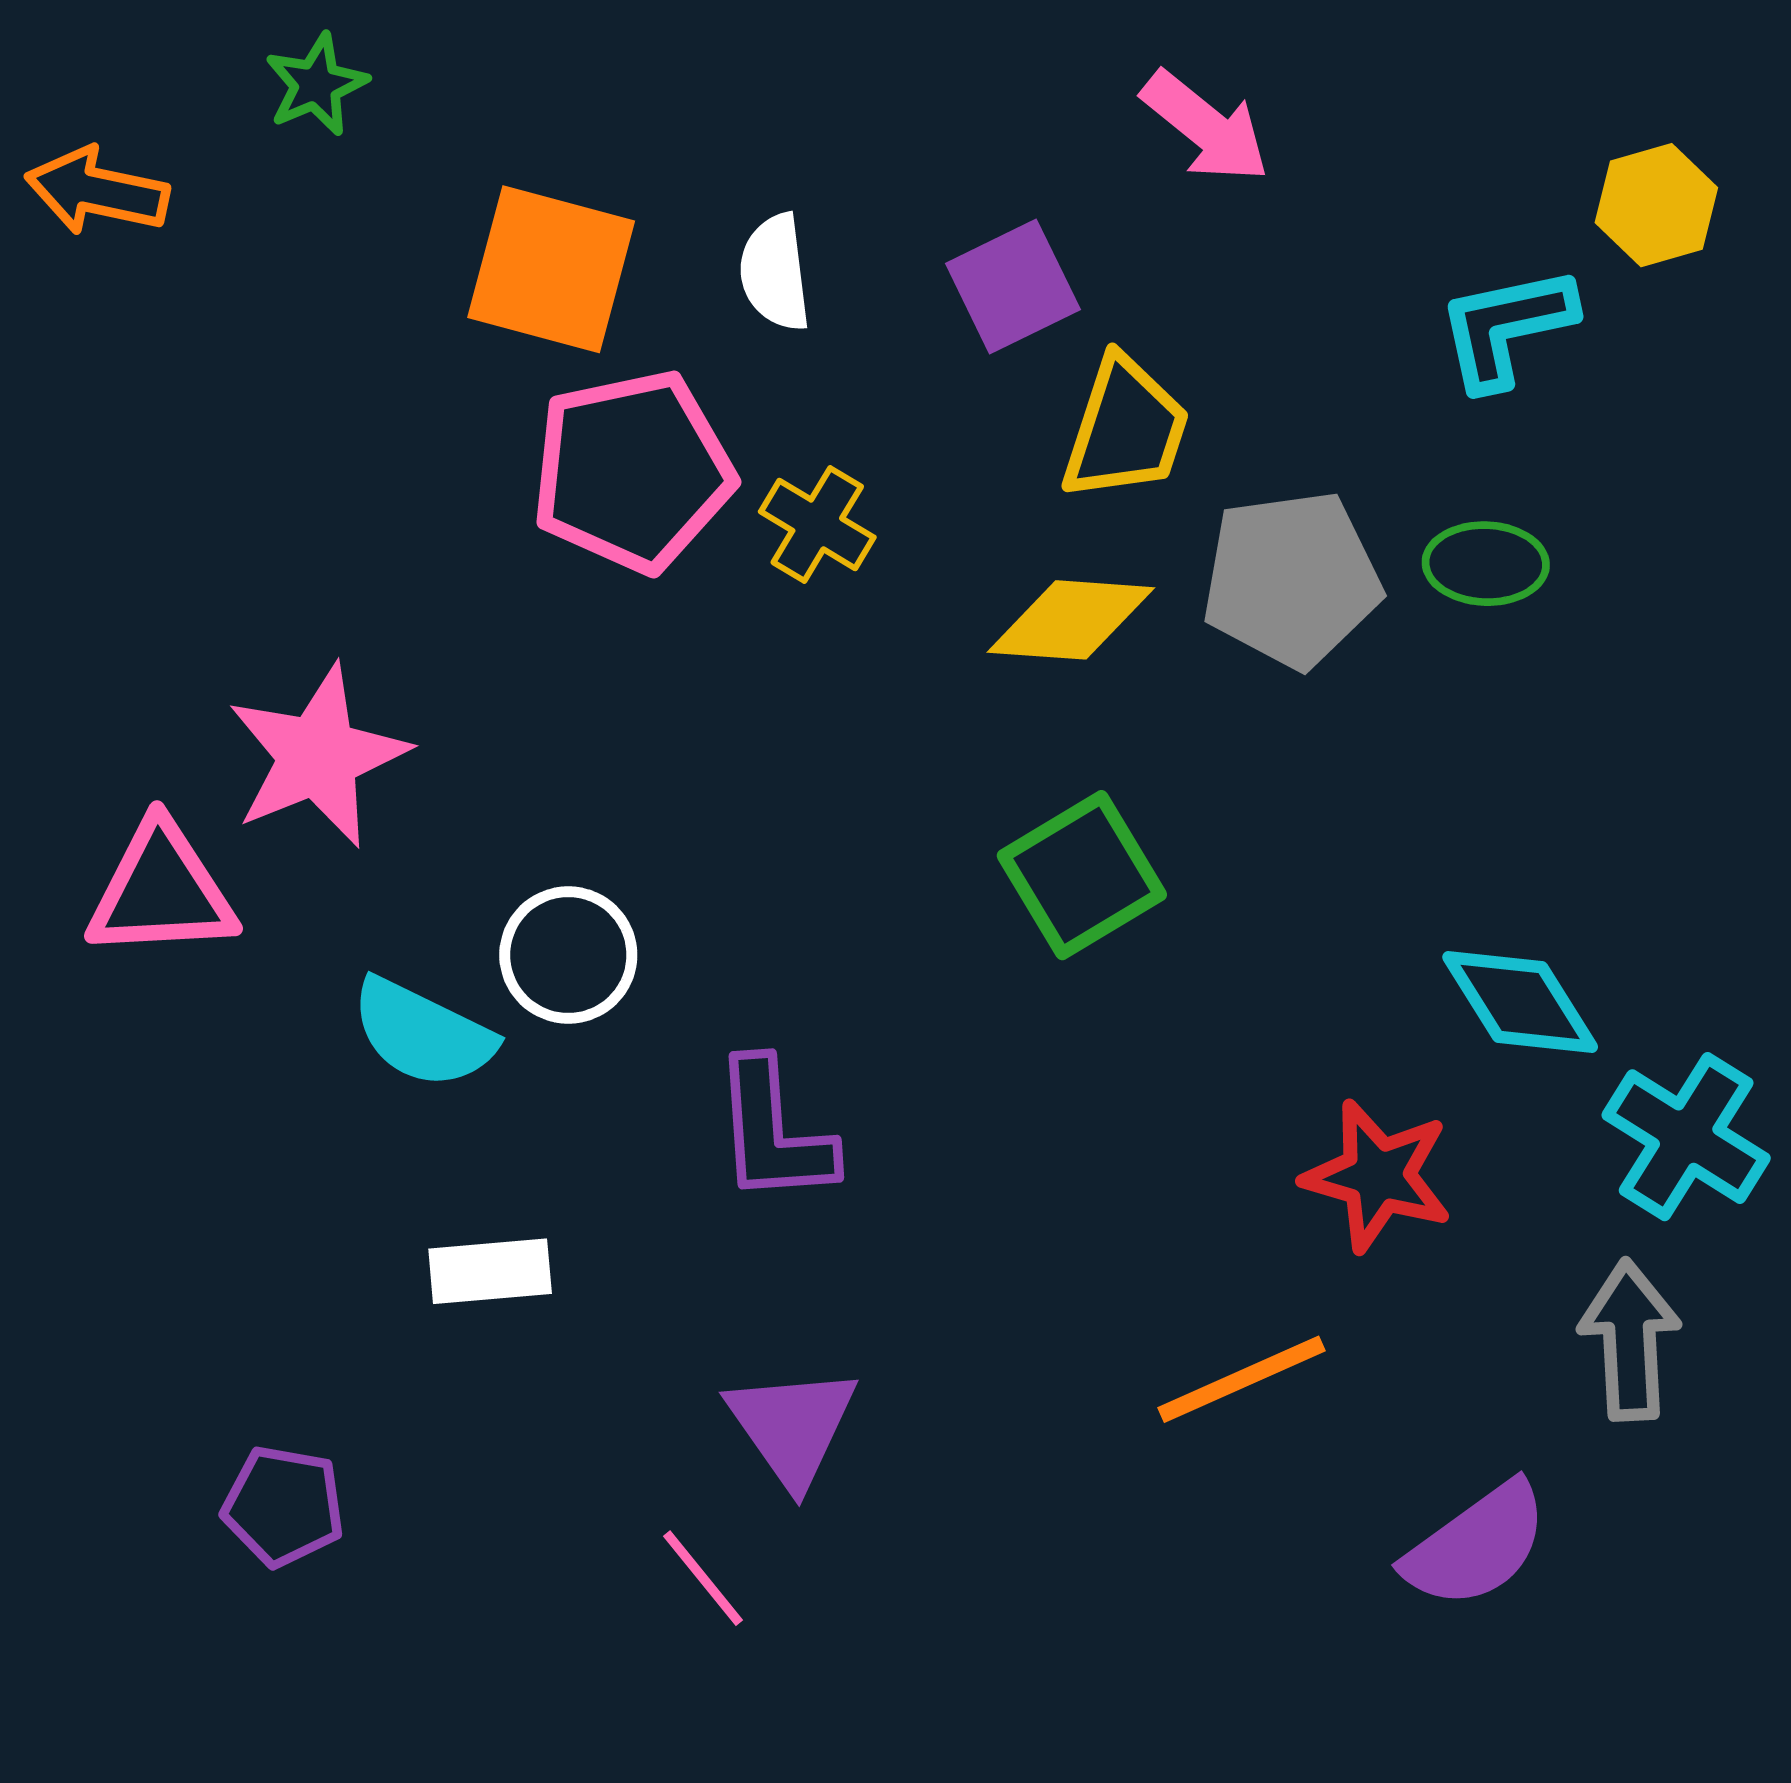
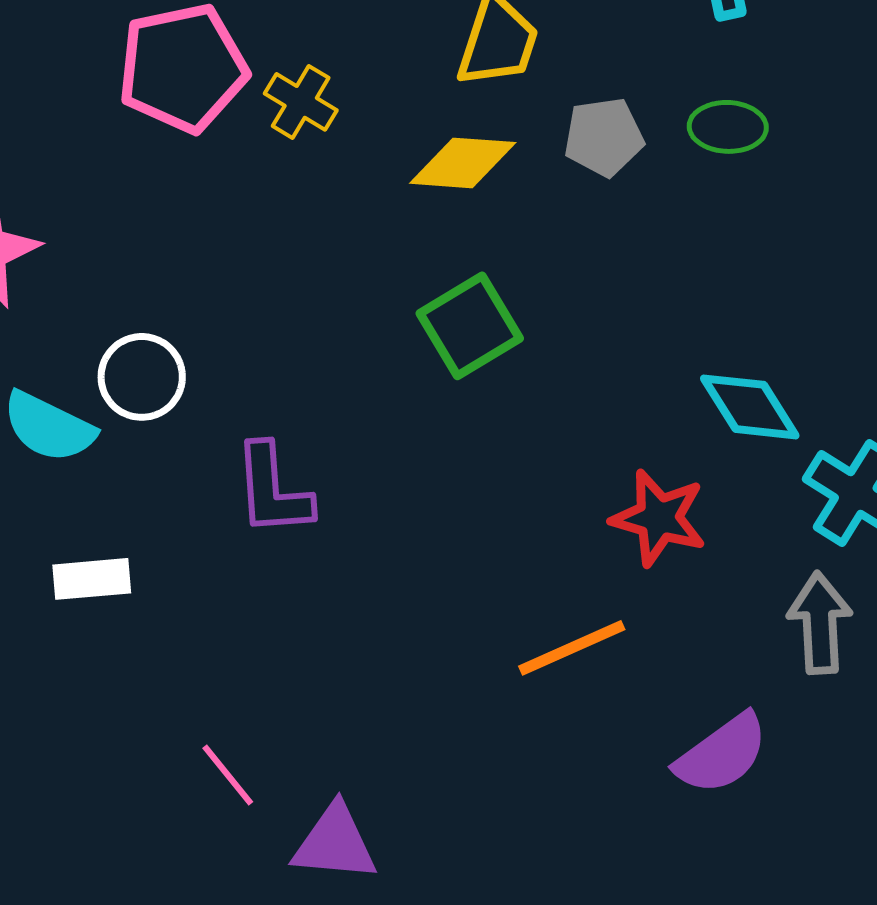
gray pentagon: (1292, 579) -> (604, 137), size x0.7
purple triangle: (792, 1426) -> (335, 843), moved, turned -50

